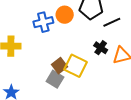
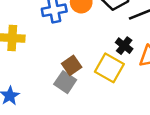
yellow square: (76, 66) -> (109, 68), moved

